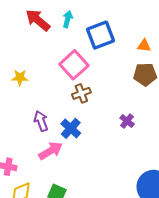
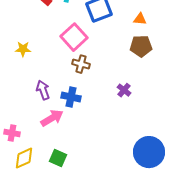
brown cross: (81, 93) -> (81, 64), turned 36
blue cross: (71, 128) -> (71, 97), turned -30

